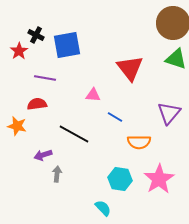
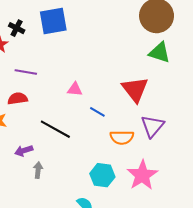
blue square: (67, 45) -> (53, 21), moved
red triangle: (130, 68) -> (135, 89), moved
purple triangle: (169, 113) -> (152, 126), moved

